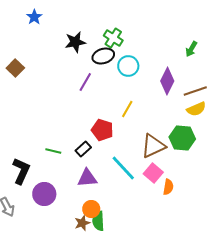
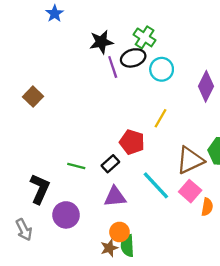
brown square: (15, 68) -> (33, 97), moved
purple line: (85, 82) -> (113, 67), moved, turned -48

